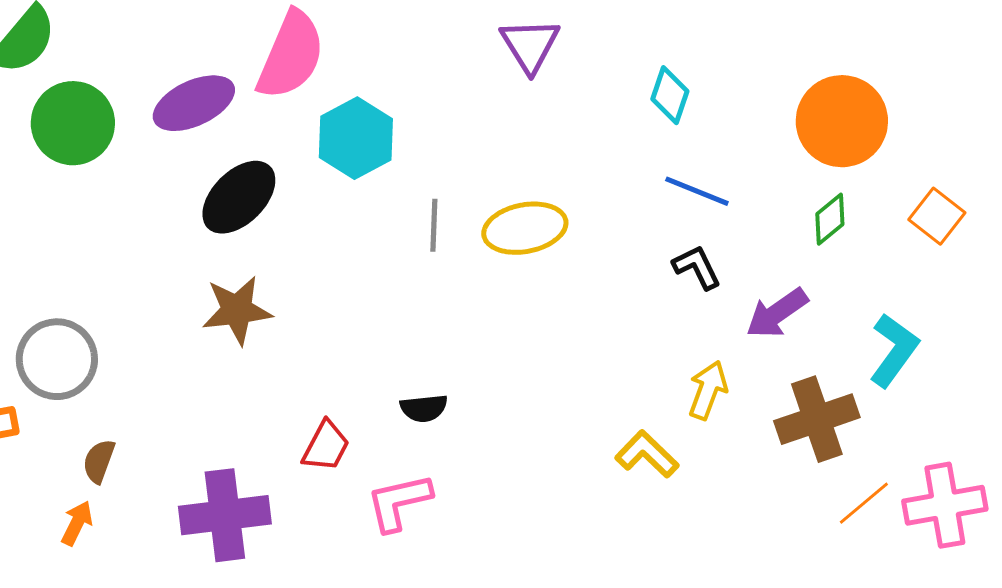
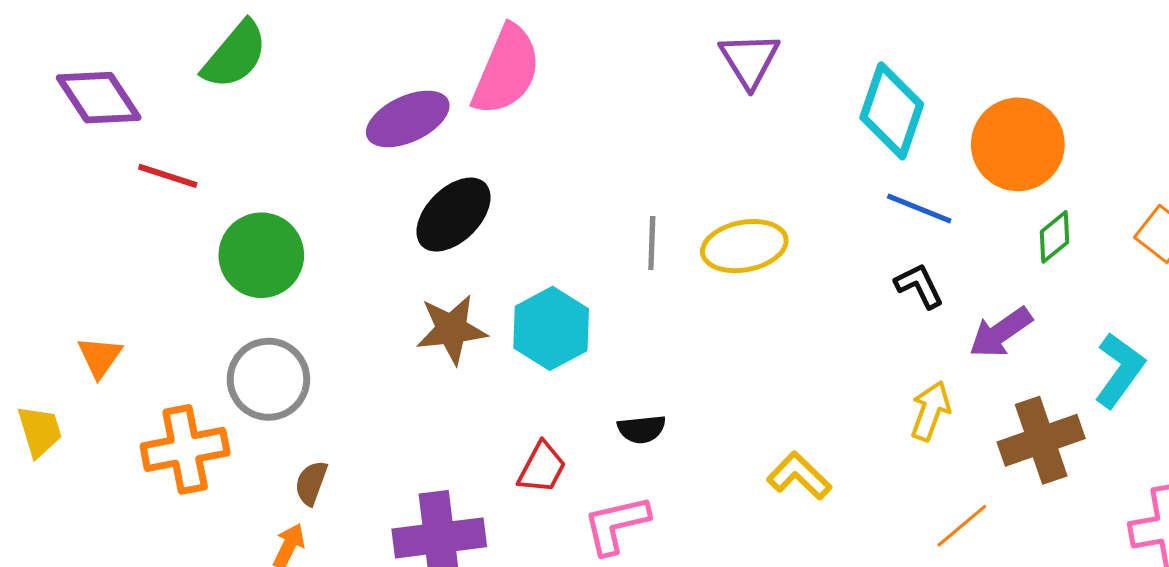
cyan diamond: (670, 95) -> (892, 111), size x1.6
orange circle: (842, 121) -> (1018, 144), moved
green circle: (73, 123) -> (261, 255), moved
cyan hexagon: (356, 138) -> (551, 328), moved
yellow L-shape: (647, 454) -> (799, 476), moved
orange line: (864, 503) -> (962, 526), moved

